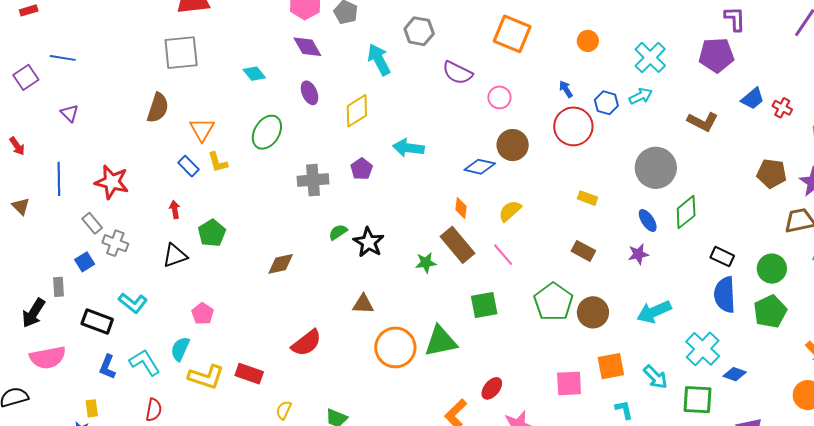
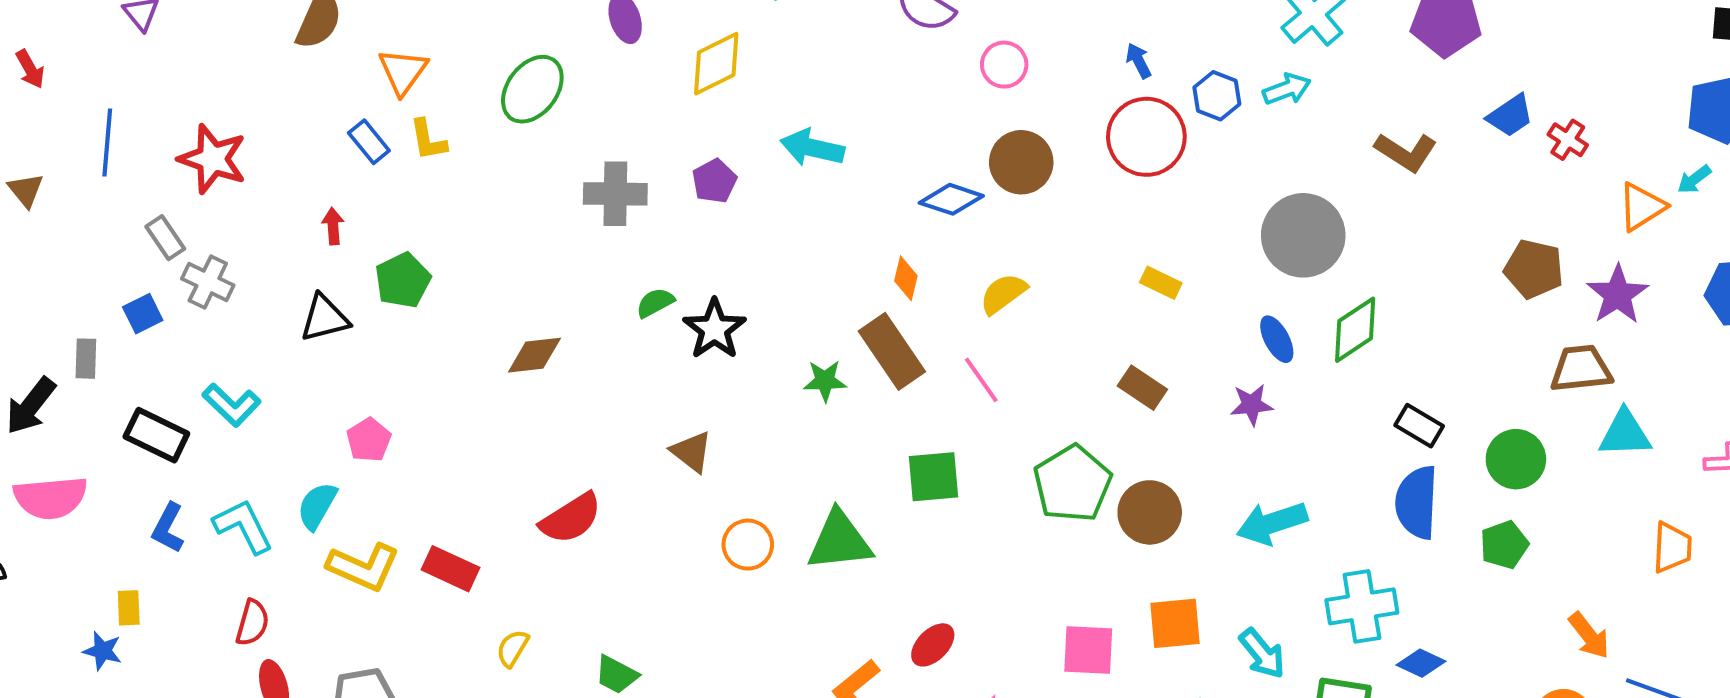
brown triangle: (363, 304) -> (692, 452), turned 30
green pentagon: (770, 311) -> (1504, 545), size x0.7
orange circle: (395, 347) -> (748, 545), size x0.6
cyan cross: (703, 349) -> (1362, 606), turned 32

